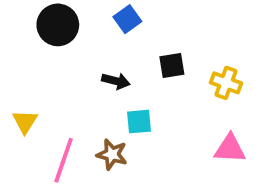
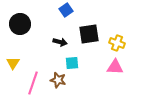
black circle: (58, 25) -> (20, 24), moved
black square: (172, 65) -> (89, 34), size x1.5
pink triangle: (230, 149) -> (115, 67), moved

